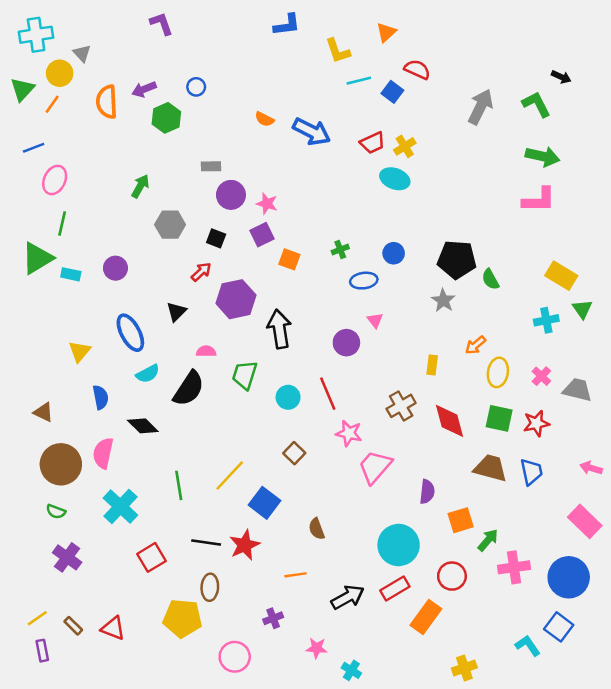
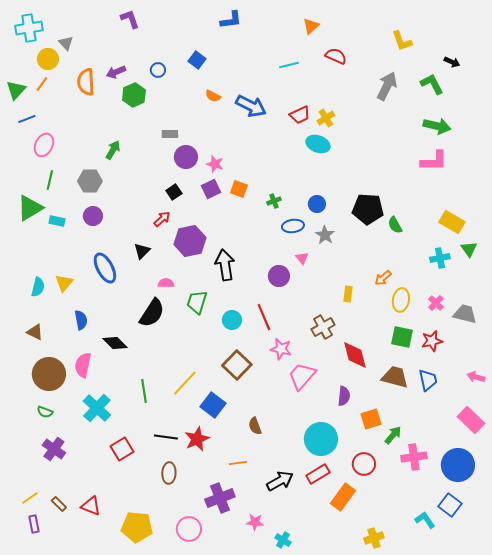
yellow L-shape: (338, 51) -> (402, 41), moved
green triangle: (22, 89) -> (16, 90), moved
blue square: (392, 92) -> (197, 60), moved
gray hexagon: (170, 225) -> (90, 181), moved
black square: (216, 238) -> (174, 192), turned 35
orange square: (289, 259) -> (239, 189), moved
gray star: (443, 300) -> (325, 235), moved
cyan semicircle: (148, 374) -> (38, 287), moved, turned -48
red diamond: (449, 421) -> (355, 355), moved
brown square: (294, 453) -> (237, 365), size x1.6
yellow pentagon: (183, 618) -> (137, 527), moved
purple cross: (273, 618) -> (220, 498), size x1.8

